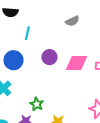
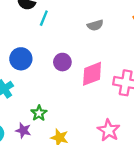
cyan line: (27, 33) -> (44, 18), moved
pink diamond: (77, 63) -> (92, 74), turned -30

